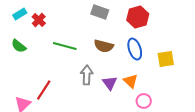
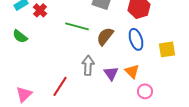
green line: (65, 46) -> (77, 26), moved
brown semicircle: (104, 46) -> (105, 36), turned 114
red line: (44, 90) -> (60, 86), moved

